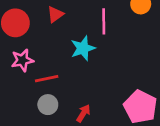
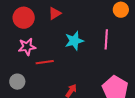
pink line: (104, 21) -> (106, 39), moved
gray circle: (48, 105) -> (17, 82), moved

